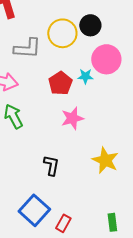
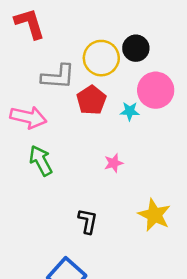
red pentagon: (60, 83) -> (91, 100), moved
pink star: (72, 118) -> (114, 163), size x0.7

